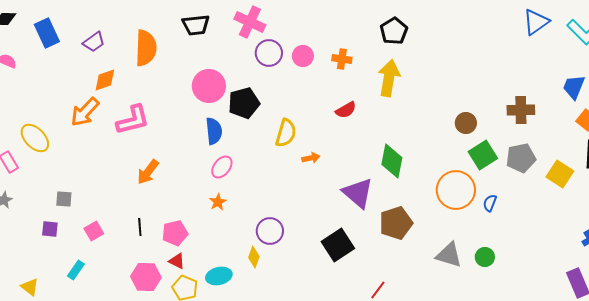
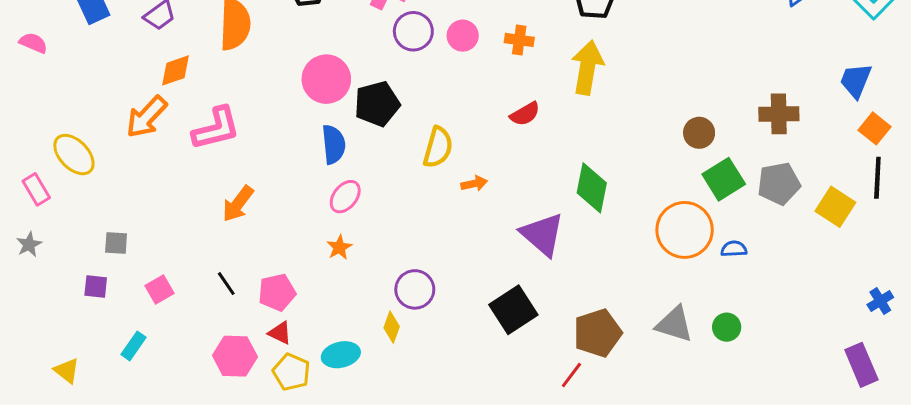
blue semicircle: (490, 203) -> (734, 249), turned 66
brown pentagon: (396, 223) -> (598, 333), moved
black line: (140, 227) -> (226, 284), turned -30

